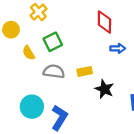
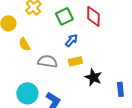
green square: (53, 42) -> (64, 16), moved
blue arrow: (118, 48) -> (71, 40), moved, turned -48

